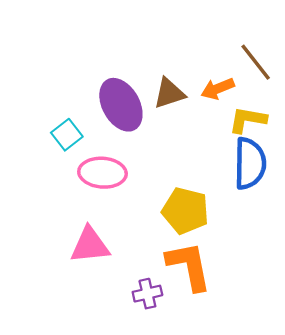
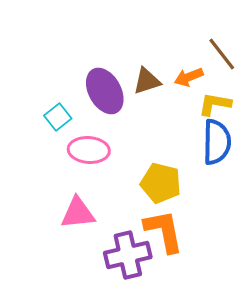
purple cross: (147, 294) -> (128, 255), size x1.8

